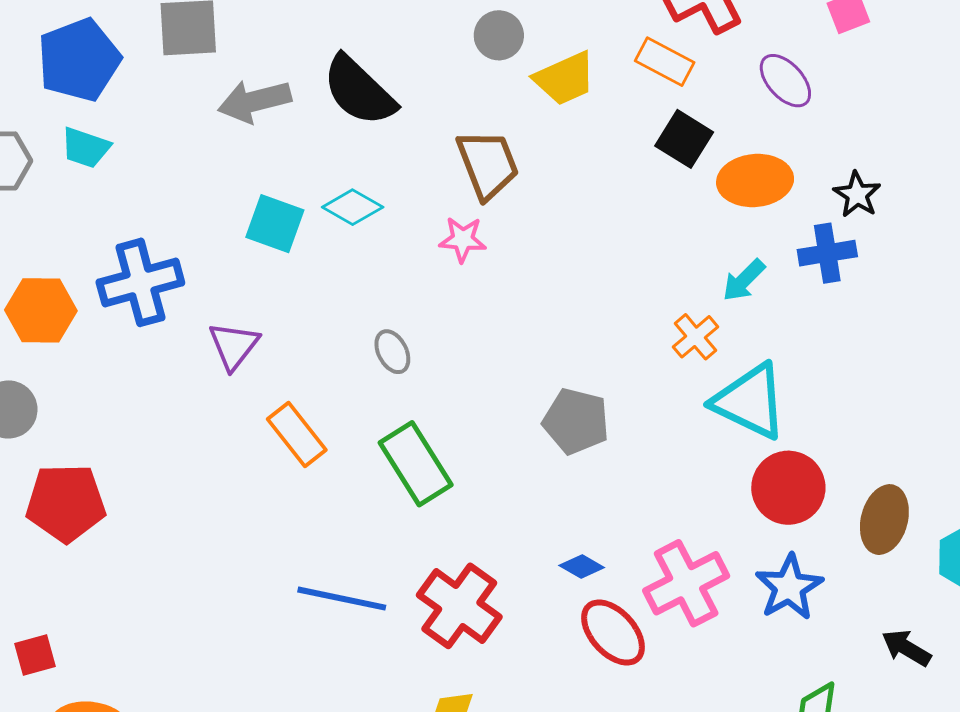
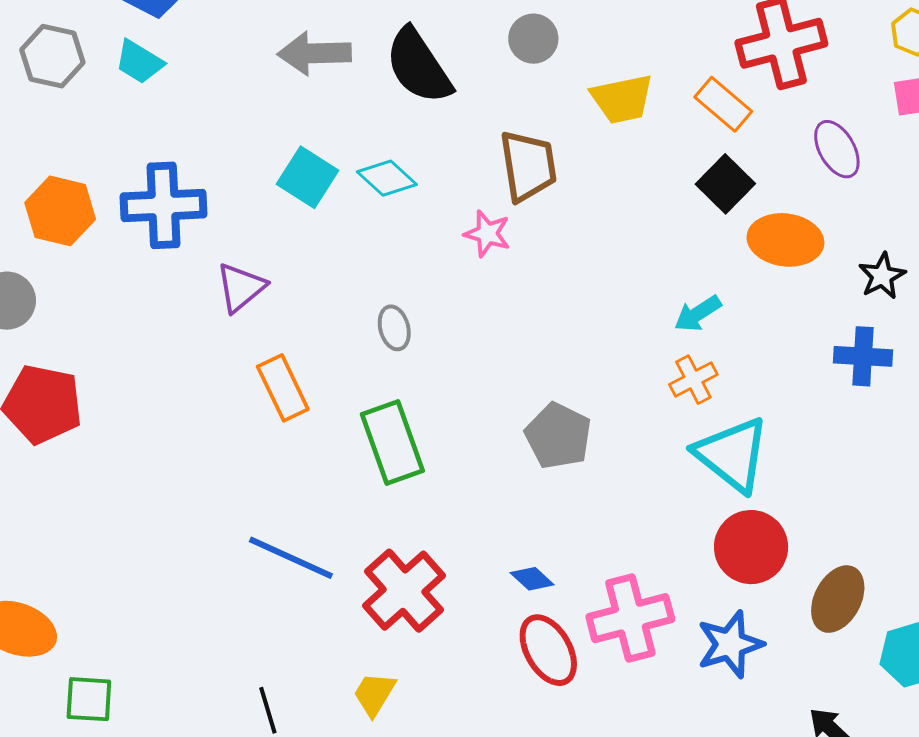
gray circle: (499, 35) -> (533, 39), moved
blue cross: (827, 253) -> (863, 356), moved
cyan arrow: (744, 280) -> (698, 314), moved

